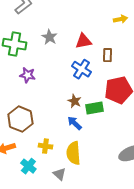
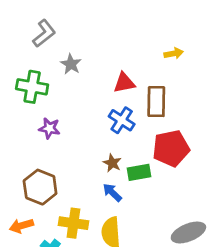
gray star: (49, 37) -> (71, 64), moved
brown rectangle: (107, 55) -> (156, 102), size x1.6
yellow cross: (45, 146) -> (73, 223), size x1.5

